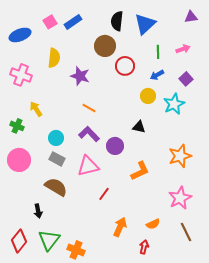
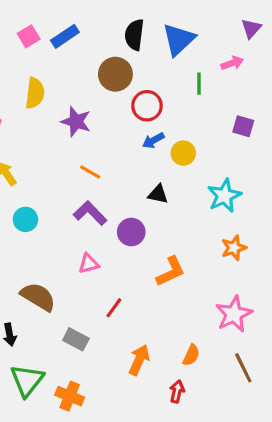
purple triangle: (191, 17) -> (251, 28), turned -40
pink arrow: (183, 49) -> (232, 63), moved
blue arrow: (157, 75) -> (153, 140), moved
purple square: (186, 79) -> (243, 126), turned -32
cyan star: (174, 104) -> (224, 196), moved
black triangle: (139, 127) -> (158, 194), moved
cyan circle: (56, 138) -> (25, 219), moved
orange star: (180, 156) -> (234, 248), size x0.7
gray rectangle: (57, 159) -> (76, 339), moved
pink triangle: (88, 166) -> (89, 264), size x0.6
orange semicircle: (153, 224) -> (191, 355), turned -40

